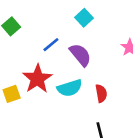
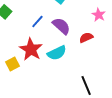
red semicircle: (101, 93) -> (86, 38), moved, turned -96

